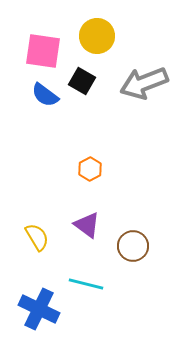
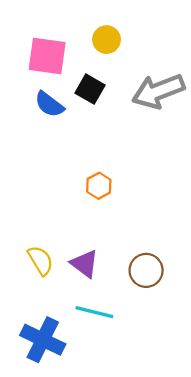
yellow circle: (97, 36) -> (106, 40), size x0.7
purple triangle: (87, 225) -> (85, 264), moved

